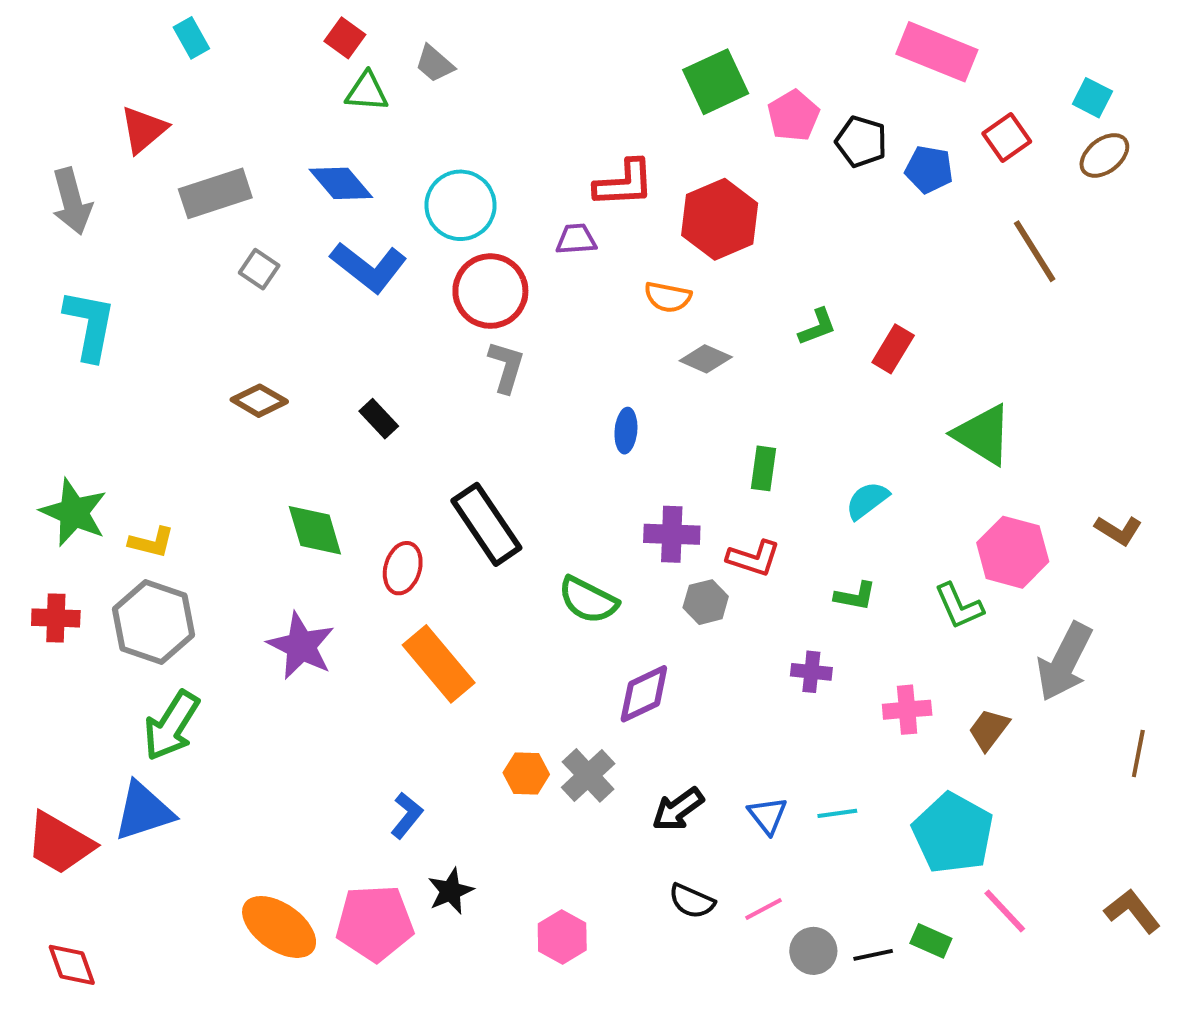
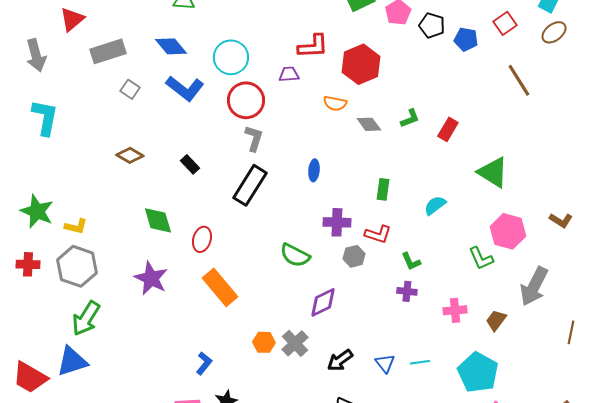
gray diamond: (706, 359) -> (369, 124), moved, turned 30
black rectangle: (486, 524) -> (250, 185), moved, turned 66
green L-shape: (855, 596) -> (411, 261), moved, turned 55

